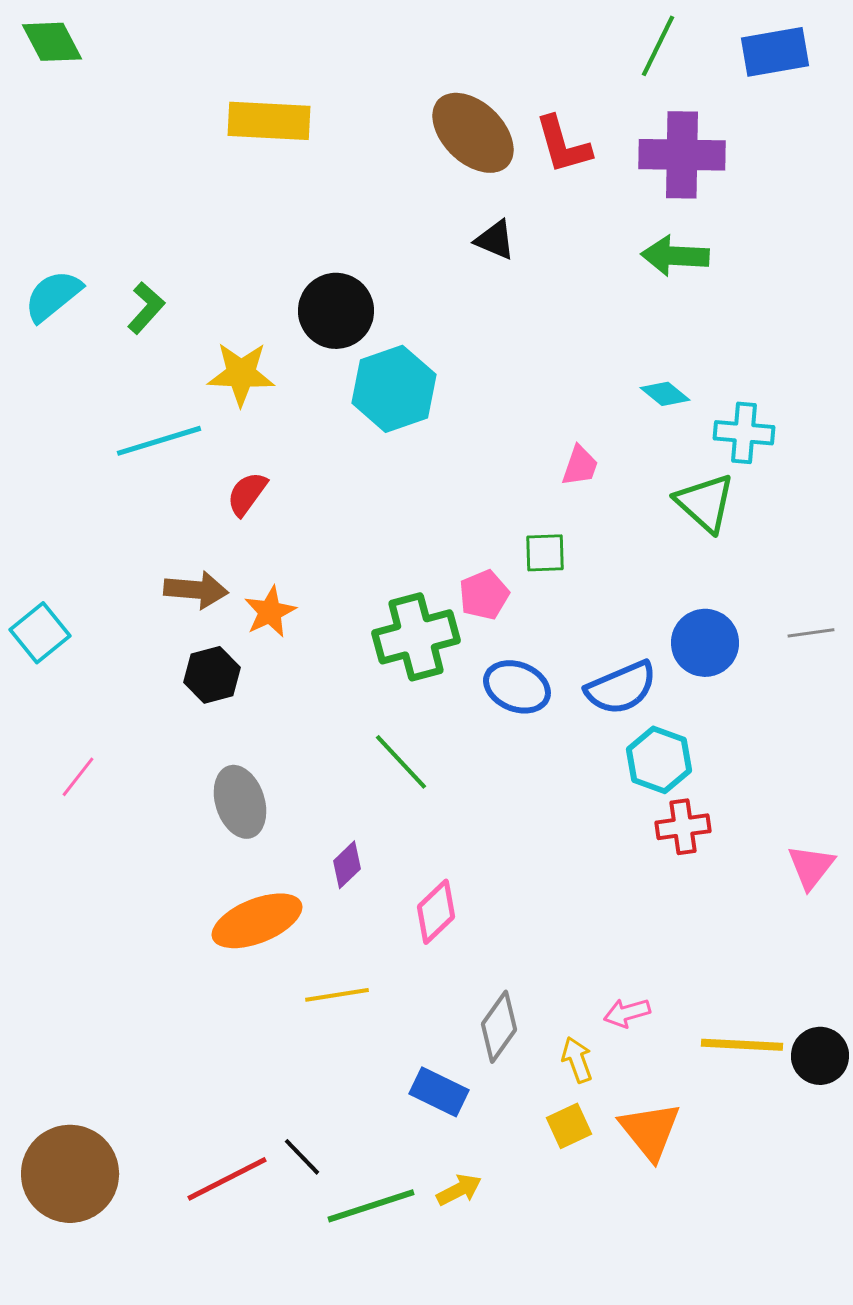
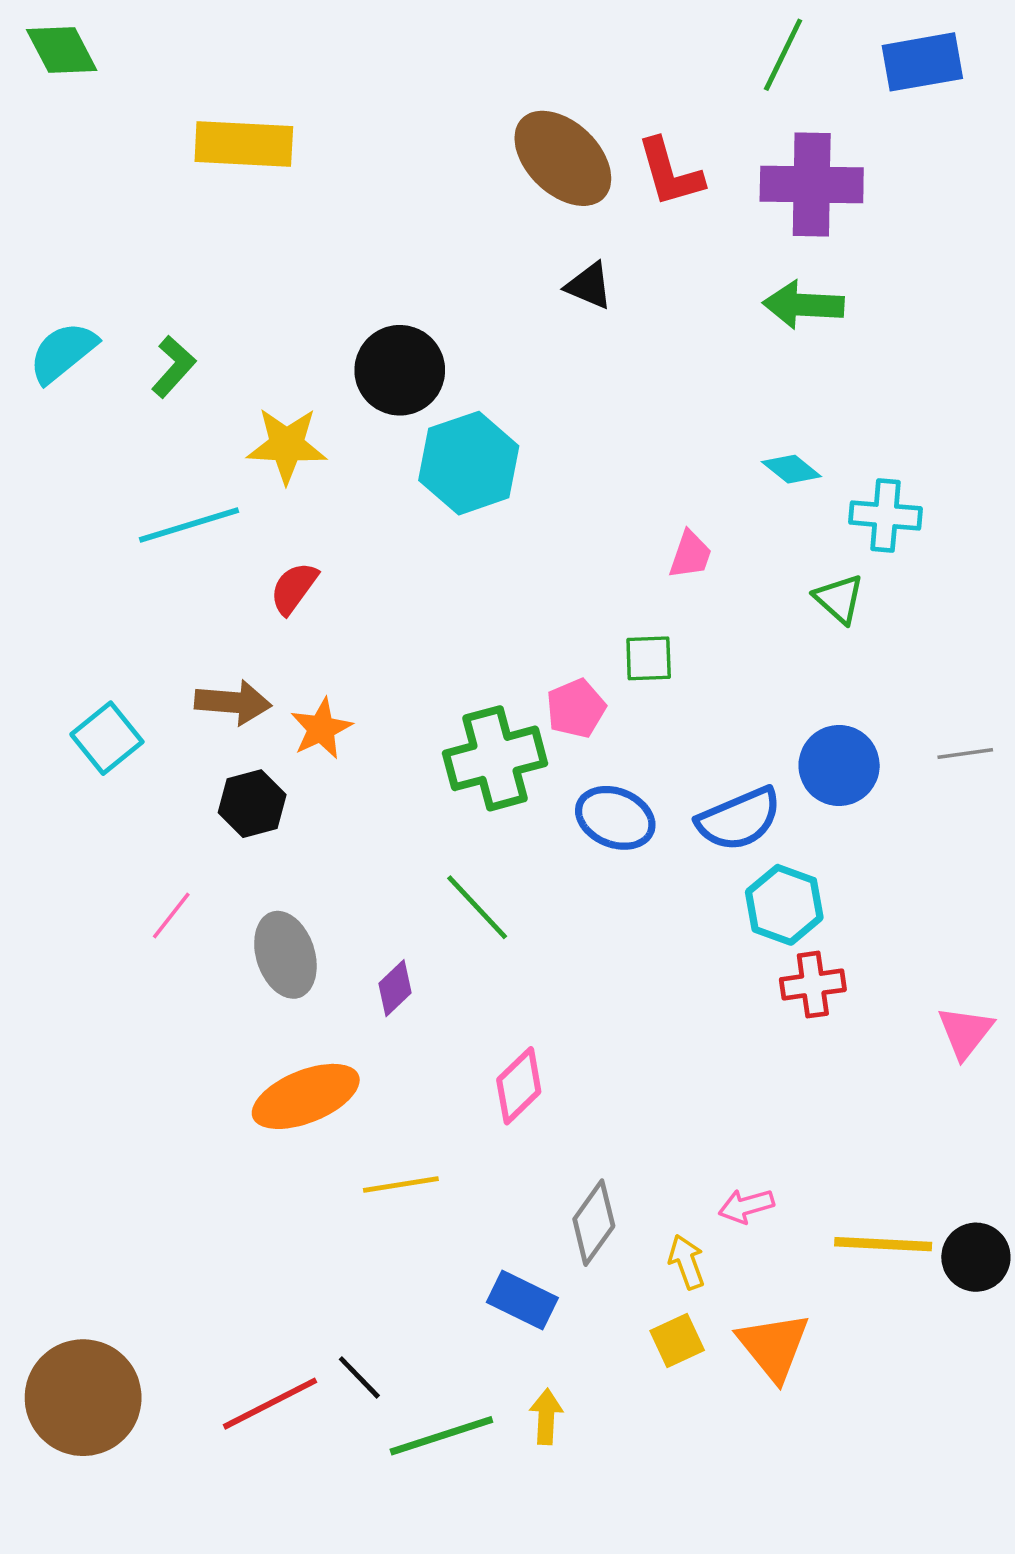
yellow rectangle: (269, 121) -> (244, 144), moved
green triangle: (705, 503) -> (839, 599), size x0.7
cyan square: (40, 633) -> (107, 738), moved
pink line: (78, 777) -> (171, 915), moved
purple diamond: (347, 865) -> (395, 988), moved
yellow arrow: (459, 1190) -> (546, 1417), turned -60

